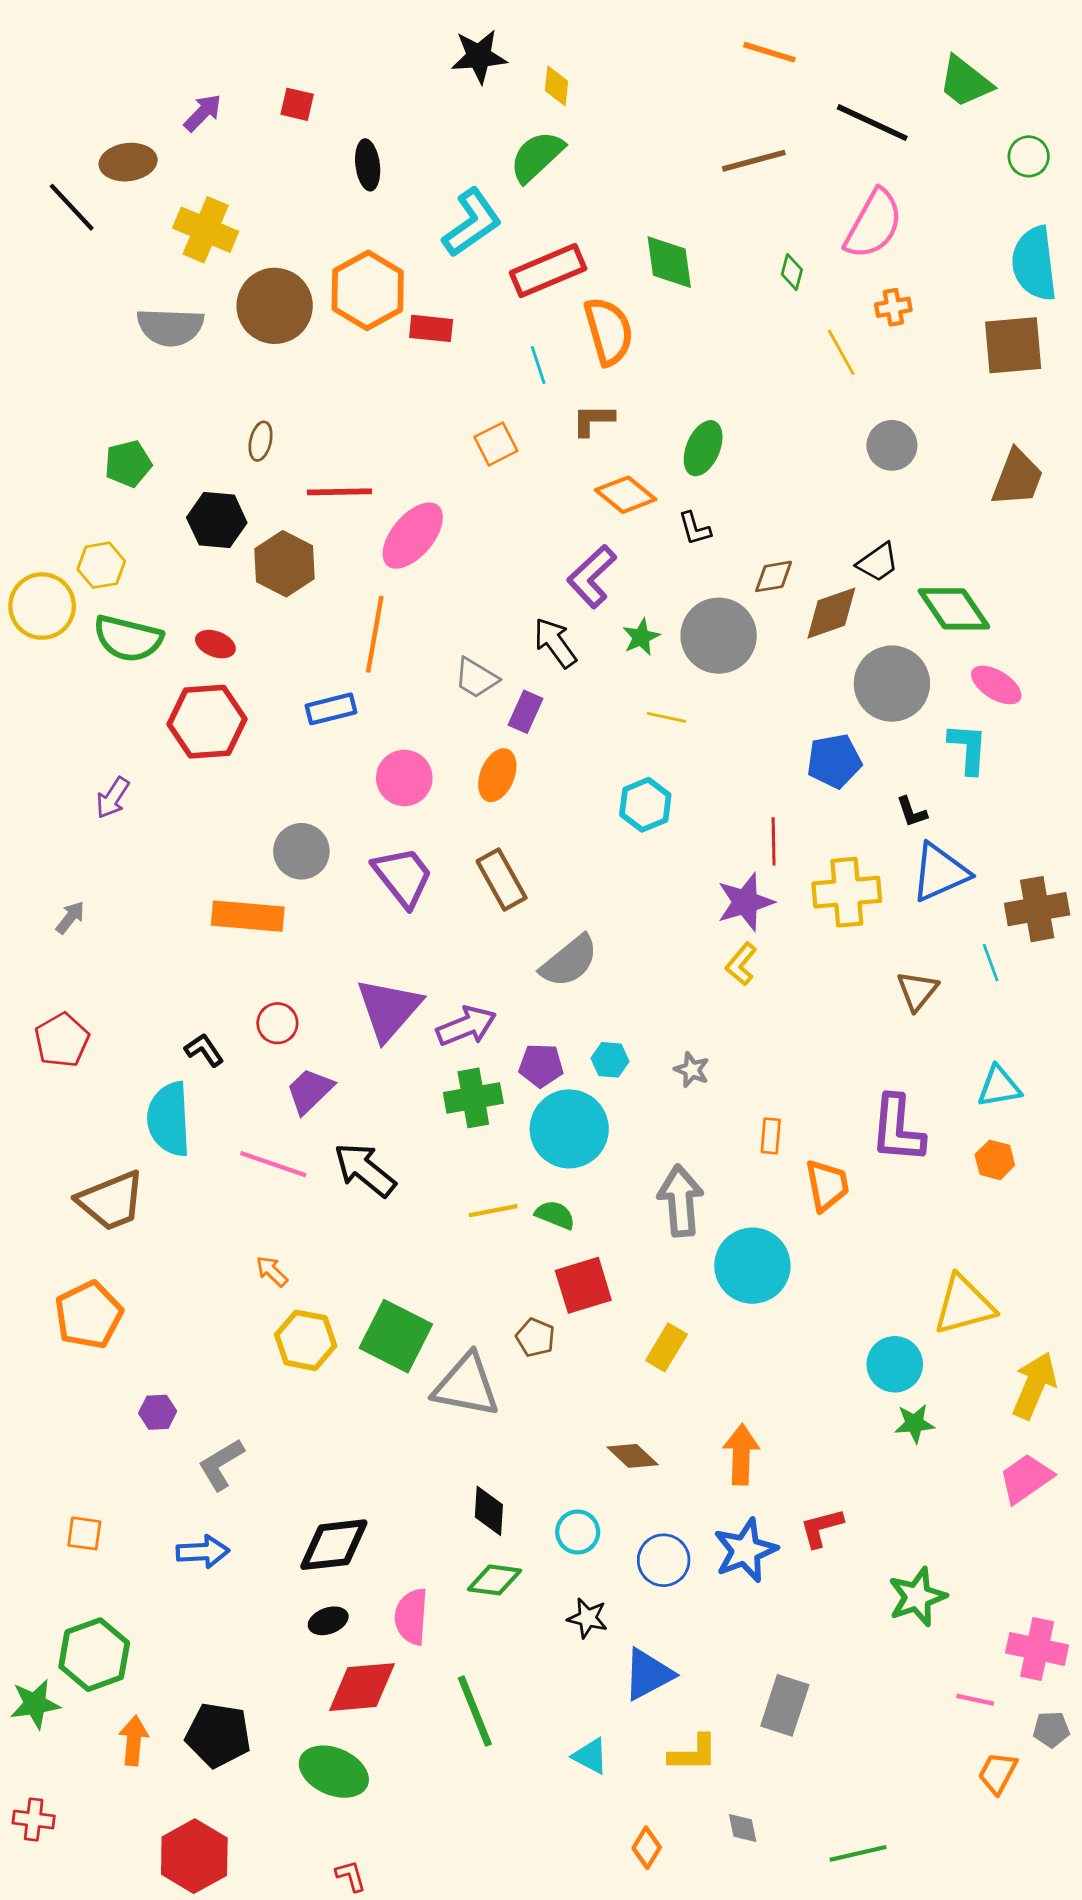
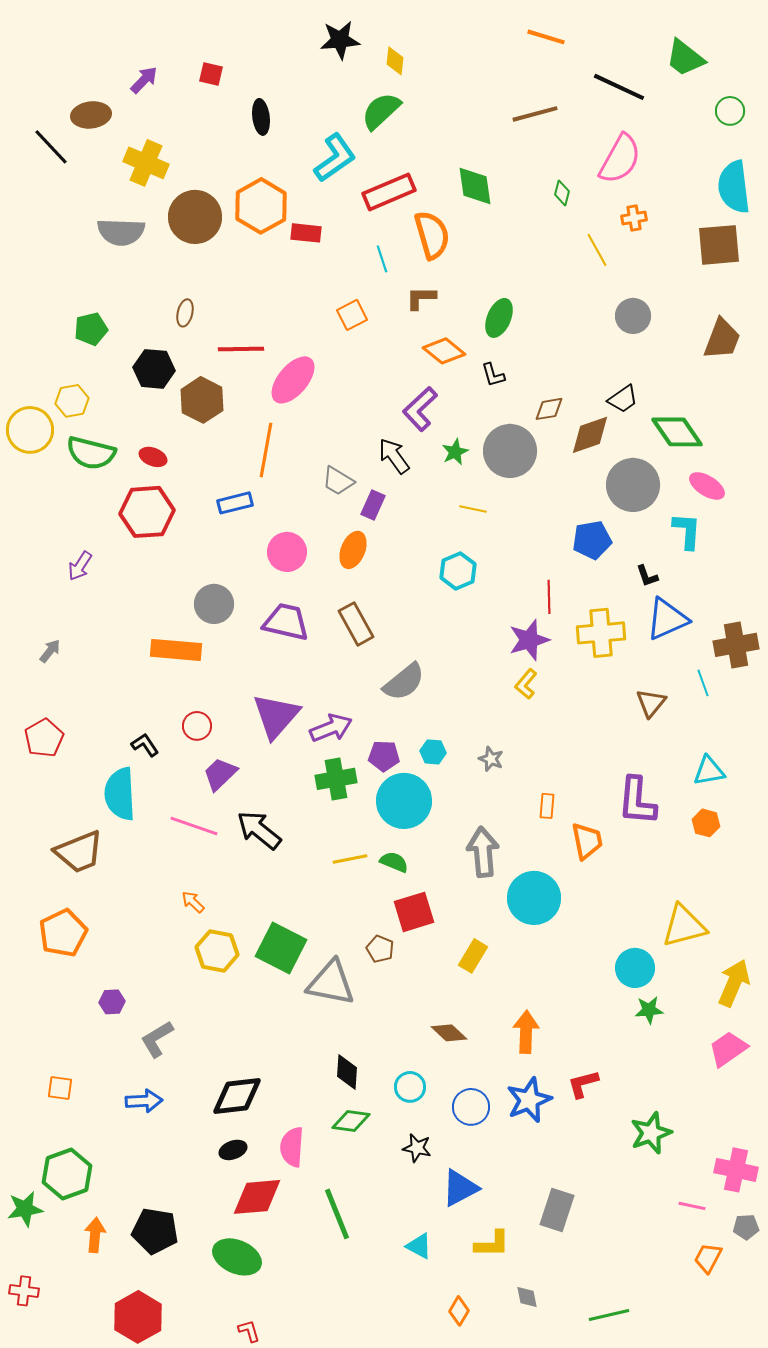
purple trapezoid: (403, 877) -> (286, 622), turned -39

